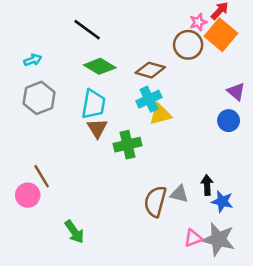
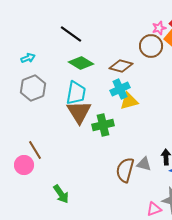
brown triangle: (97, 128) -> (79, 112), size x1.5
pink triangle: (193, 238) -> (154, 209), moved

